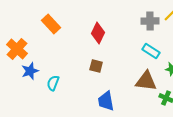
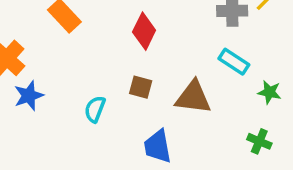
brown triangle: (146, 81) -> (193, 97), moved
cyan semicircle: (53, 83) -> (95, 109), moved

